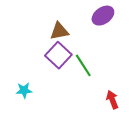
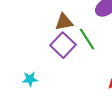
green line: (83, 65) -> (87, 39), moved

